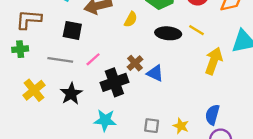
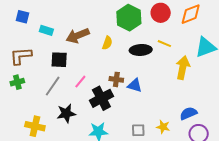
gray line: (60, 60) -> (53, 86), turned -55
brown cross: (135, 63) -> (116, 79), turned -32
yellow cross: (34, 90) -> (35, 126), moved, turned -30
black star: (71, 94) -> (66, 113), turned 30
blue semicircle: (212, 115) -> (188, 113), turned 60

